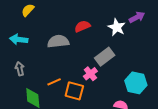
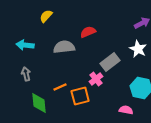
yellow semicircle: (28, 10) -> (46, 16), moved
white star: (117, 27) -> (138, 49), moved
orange square: (74, 91) -> (80, 96), turned -30

